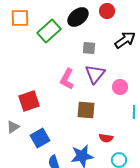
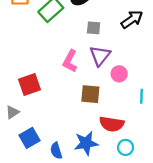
pink circle: (120, 87) -> (119, 74), moved
blue square: (40, 138) -> (29, 138), moved
red semicircle: (106, 138) -> (112, 124), size x1.6

